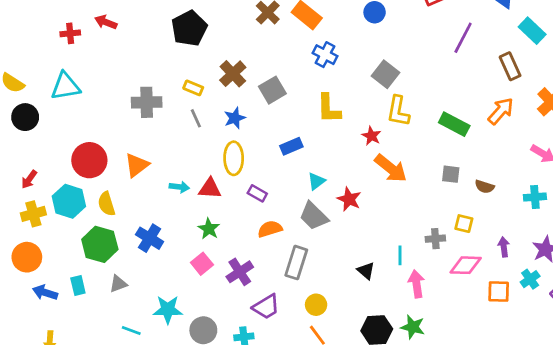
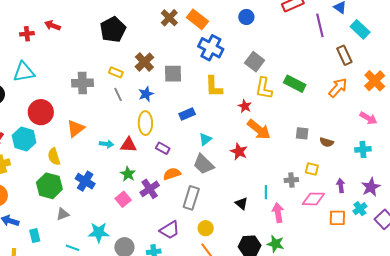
purple line: (463, 38) -> (320, 25), moved, turned -40
blue cross: (325, 55) -> (211, 48), size x1.4
gray square: (272, 90) -> (173, 74), turned 30
green rectangle: (454, 124) -> (295, 84), moved
red circle: (89, 160) -> (41, 112), moved
red star: (349, 199) -> (239, 152), moved
cyan hexagon: (69, 201) -> (24, 139), moved
purple cross: (240, 272) -> (150, 189), moved
cyan rectangle: (78, 286) -> (35, 236), moved

